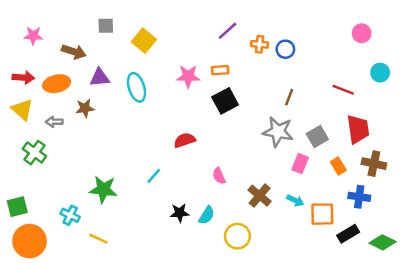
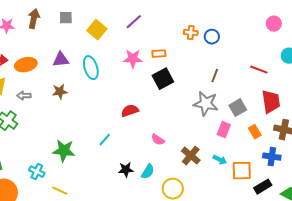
purple line: (228, 31) -> (134, 22), moved
brown arrow: (74, 52) -> (34, 19), moved, turned -96
brown star: (85, 108) -> (60, 92), moved
pink semicircle: (219, 176) -> (158, 140), turned -32

